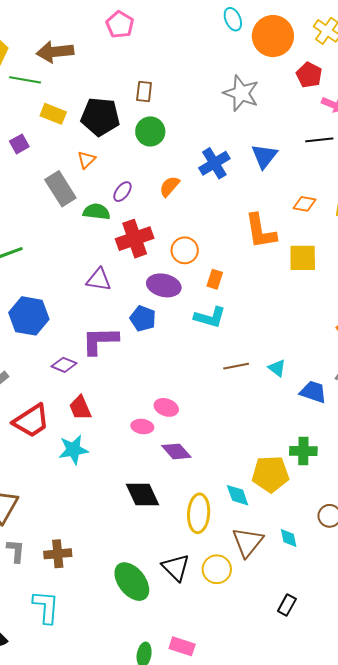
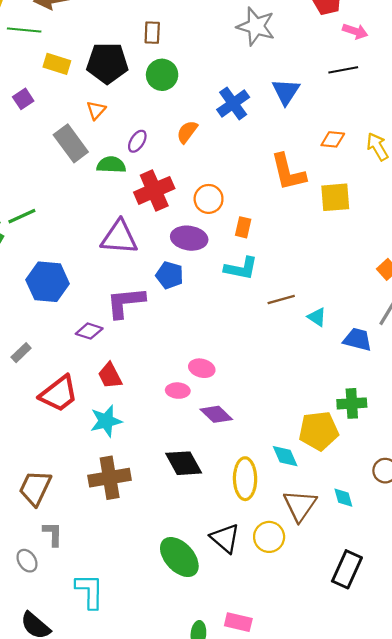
purple triangle: (99, 280) -> (119, 237), size x1.4
brown line: (236, 366) -> (281, 299), moved
brown cross: (58, 554) -> (110, 478), moved, size x1.4
black rectangle: (287, 605) -> (347, 569), size x1.6

